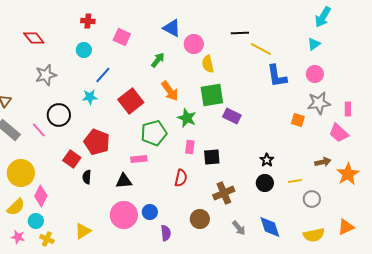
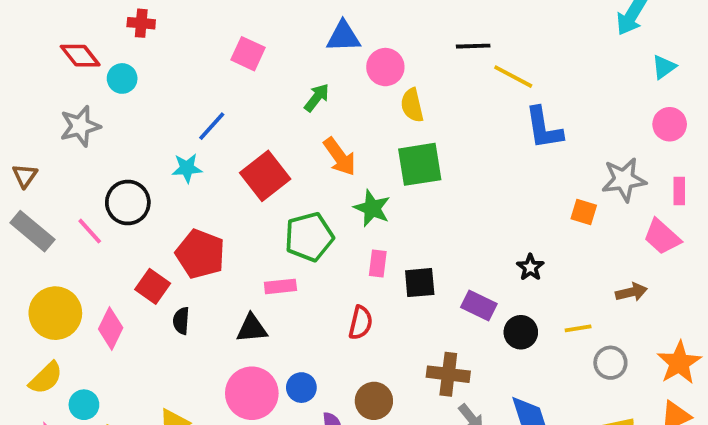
red cross: (88, 21) -> (141, 23), moved
blue triangle: (172, 28) -> (343, 37), turned -30
cyan triangle: (314, 44) -> (664, 67), moved
cyan circle: (84, 50) -> (122, 78), moved
pink circle: (315, 74) -> (670, 124), moved
gray star: (46, 75) -> (80, 126), moved
purple rectangle: (232, 116) -> (479, 306), moved
black star: (267, 160) -> (530, 267), moved
orange star: (348, 174) -> (679, 363), moved
brown cross: (224, 193) -> (448, 374), moved, turned 30
pink diamond: (41, 196) -> (111, 328), moved
brown circle: (200, 219) -> (374, 401), moved

